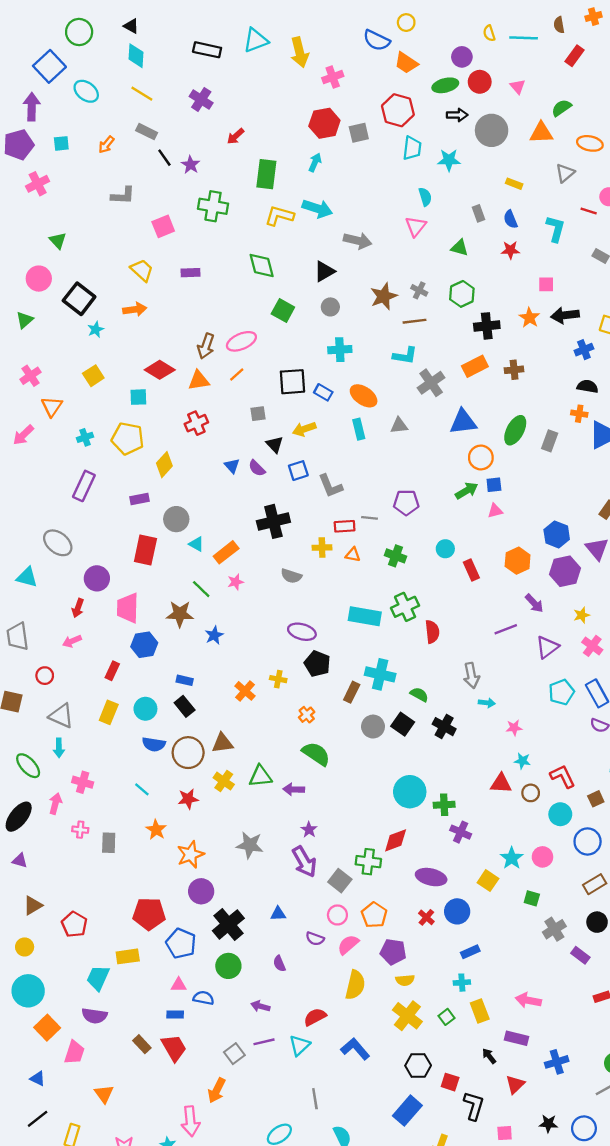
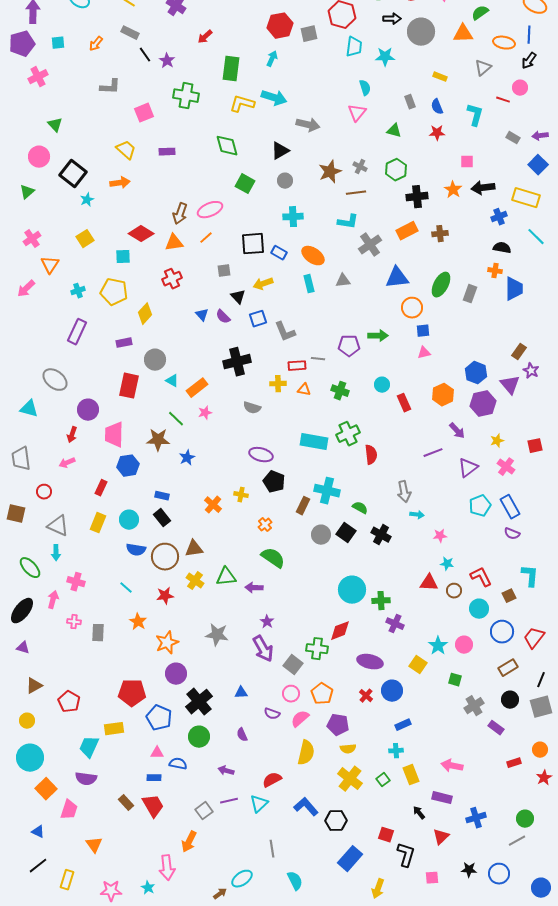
green arrow: (467, 491) -> (378, 336), moved, turned 30
black hexagon: (418, 1065) -> (336, 821), moved

